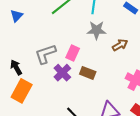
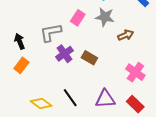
pink rectangle: (73, 53) -> (78, 18), moved
orange rectangle: (22, 91) -> (21, 65), size x0.7

